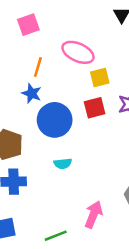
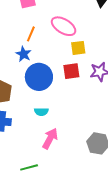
pink arrow: (94, 215) -> (50, 139), moved

